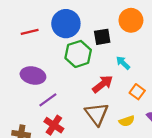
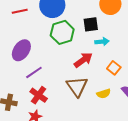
black square: (102, 37) -> (91, 24), moved
cyan arrow: (123, 63) -> (102, 42), turned 128
purple ellipse: (33, 75) -> (21, 50), turned -70

